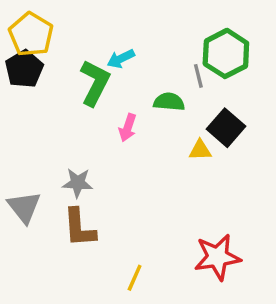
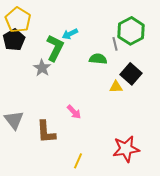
pink arrow: (128, 128) -> (74, 112), moved, turned -63
gray star: (78, 183) -> (42, 68), moved, turned 30

